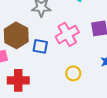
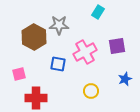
brown hexagon: (16, 35) -> (34, 37), moved

